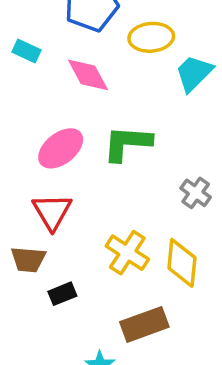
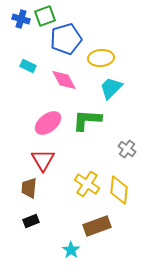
cyan trapezoid: (194, 73) -> (111, 88), moved
brown trapezoid: (28, 259) -> (29, 188), turned 90
black rectangle: (62, 294) -> (31, 221), moved

